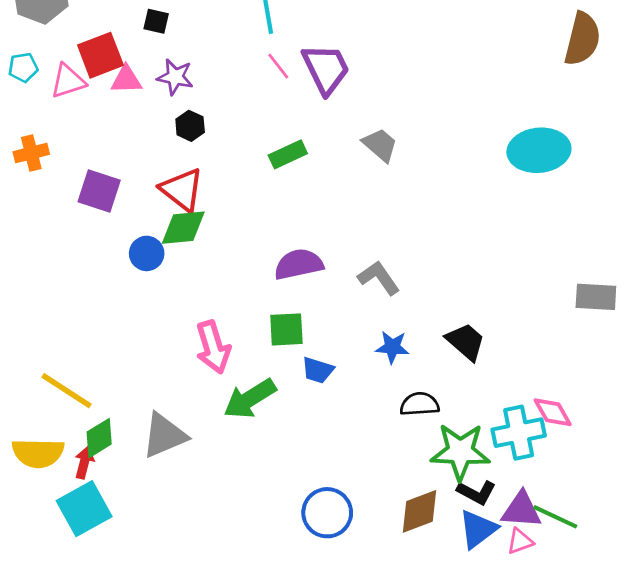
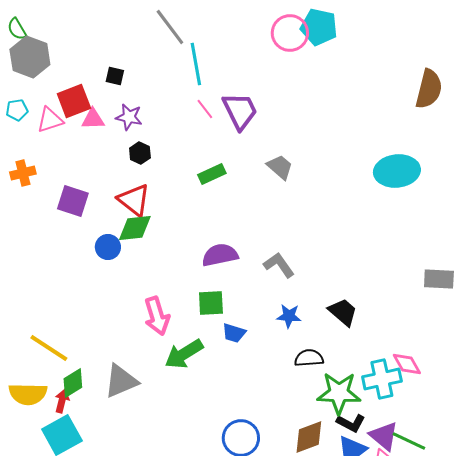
purple triangle: (521, 510) -> (384, 436), turned 36

